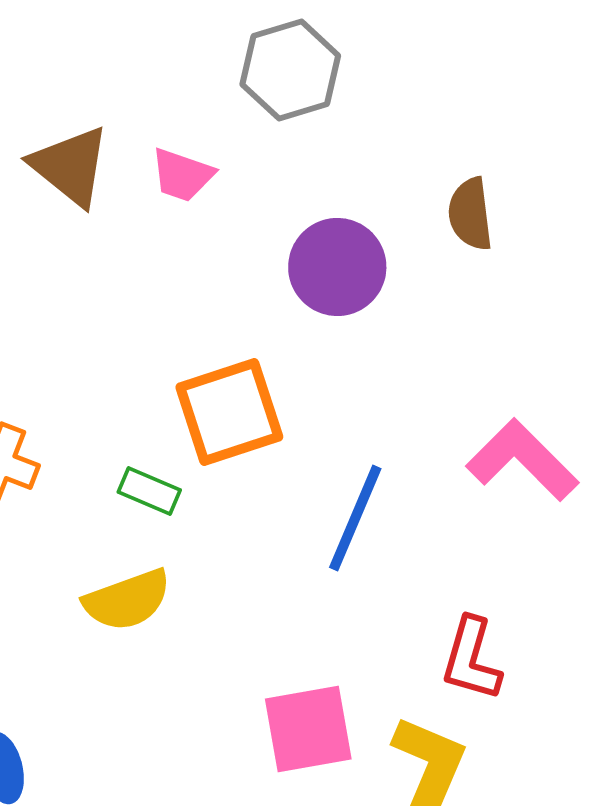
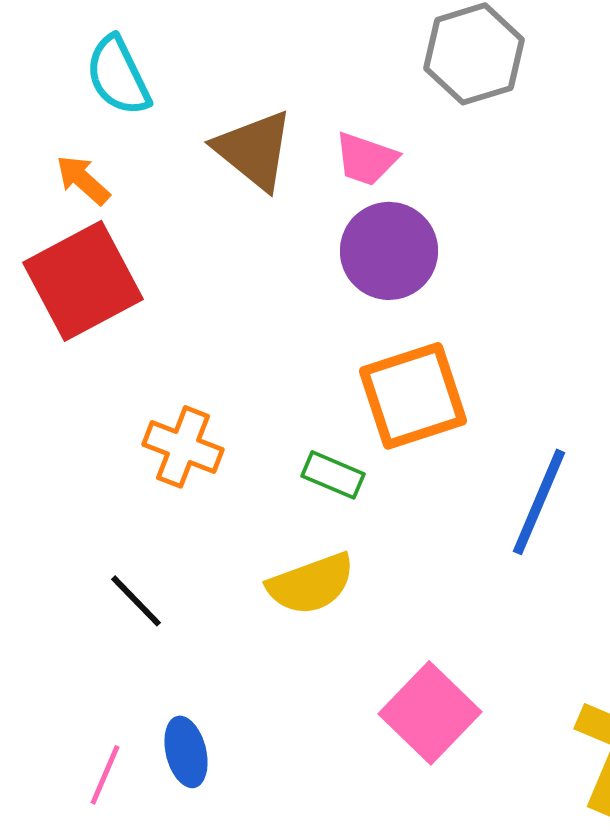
purple circle: (337, 267) -> (389, 251), moved
pink square: (308, 729) -> (430, 713), moved, turned -36

